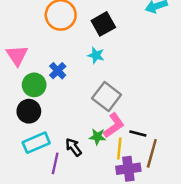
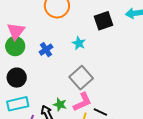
black square: (103, 24) -> (104, 21), moved
green circle: (34, 85) -> (15, 46), moved
green star: (97, 137) -> (60, 105), moved

